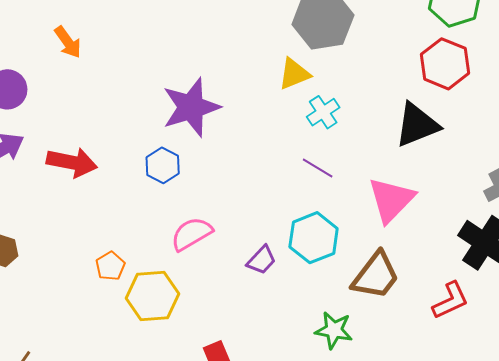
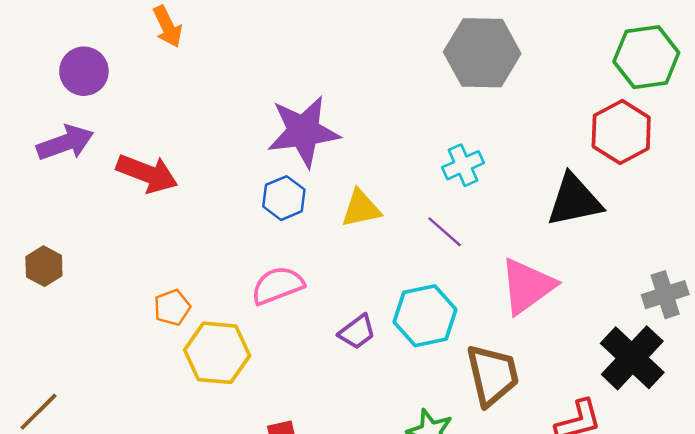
yellow triangle: (294, 74) -> (361, 209), moved
blue hexagon: (163, 165) -> (284, 198), moved
brown trapezoid: (376, 276) -> (492, 375), turned -60

